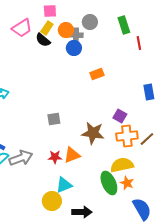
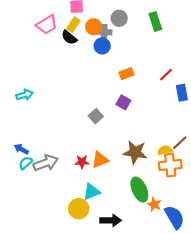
red line: (139, 43) -> (166, 75), moved, turned 56
purple square: (120, 116) -> (123, 102), moved
gray square: (54, 119) -> (96, 116), moved, turned -32
brown star: (93, 133) -> (135, 152), moved
orange cross: (127, 136) -> (170, 165), moved
yellow semicircle: (122, 165) -> (165, 150), moved, size x0.6
orange star: (127, 183) -> (154, 204), moved

